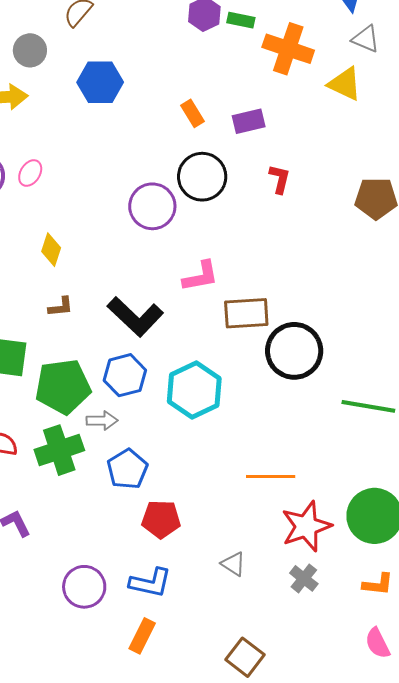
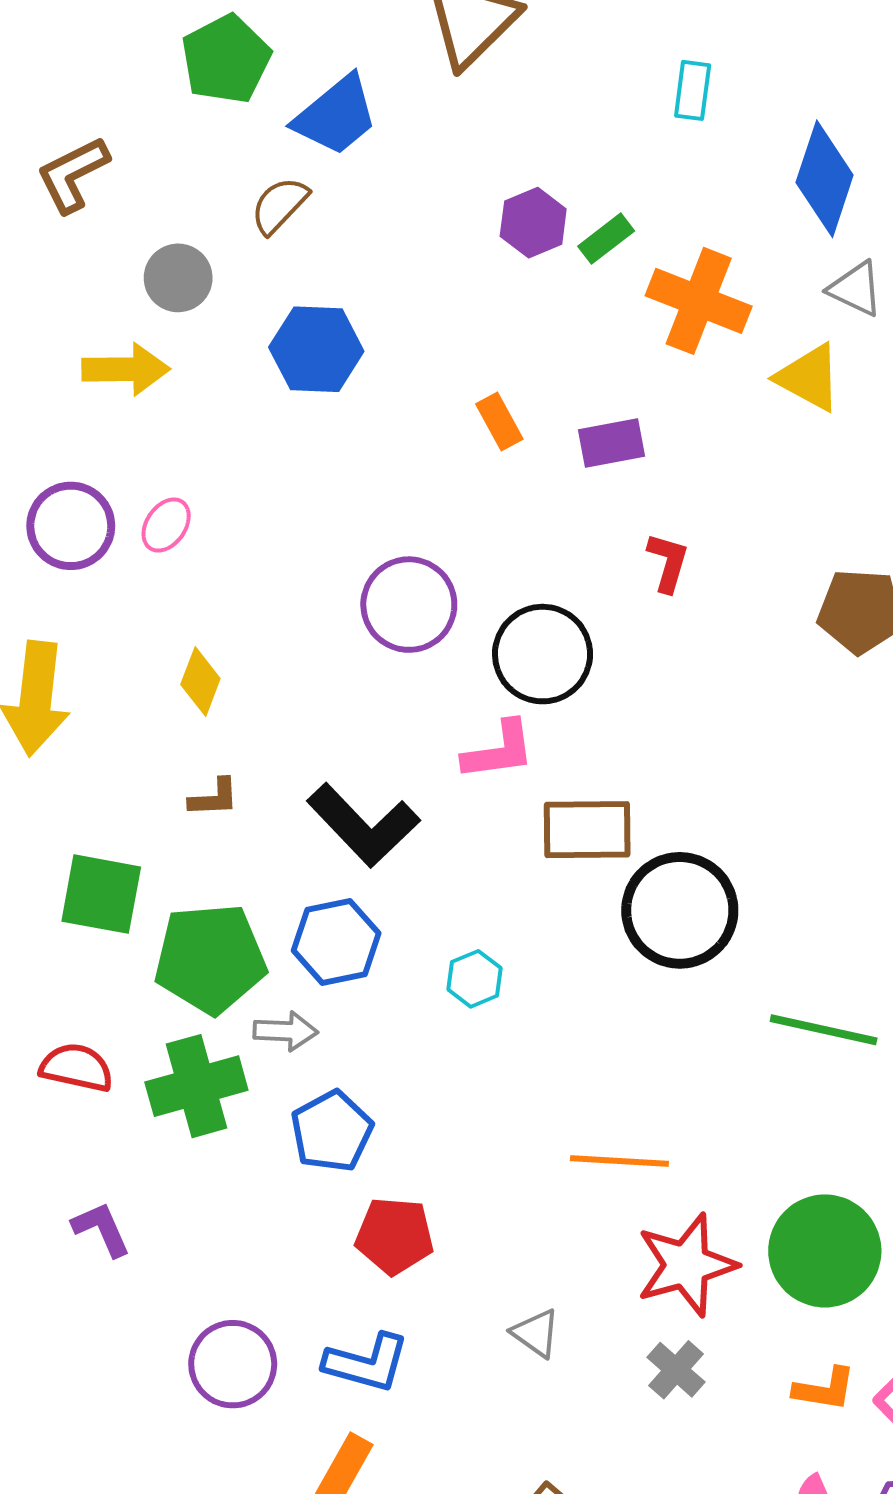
green rectangle: (241, 20) -> (606, 239), turned -52
black circle: (202, 177) -> (543, 654), moved
cyan hexagon: (194, 390) -> (474, 979), size x0.5

